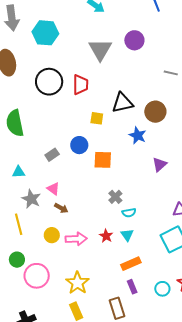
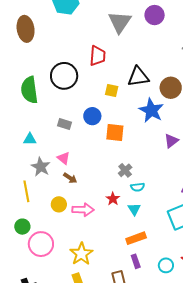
black circle: (49, 82) -> (64, 76), moved
blue star: (138, 135) -> (151, 110), size x1.4
gray rectangle: (52, 155) -> (64, 124), turned 48
red star: (106, 236) -> (113, 199), moved

